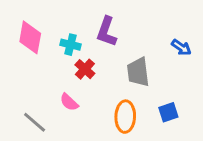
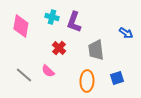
cyan cross: (71, 45) -> (52, 17), moved
gray line: (35, 122) -> (24, 75), moved

